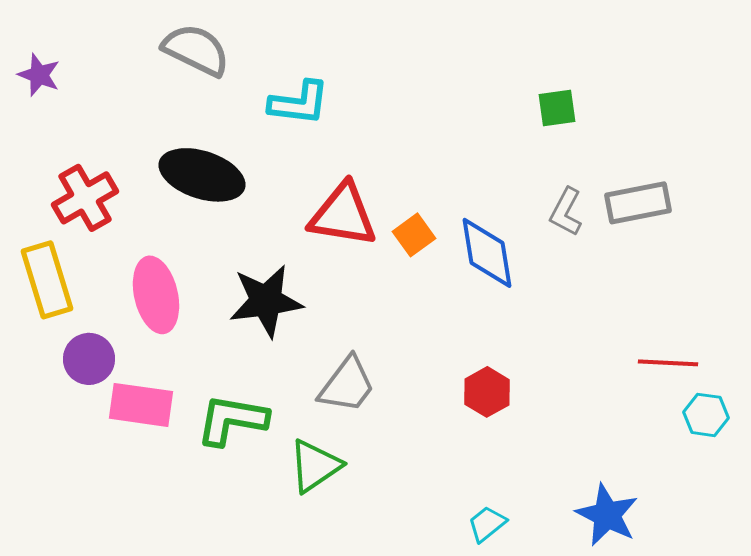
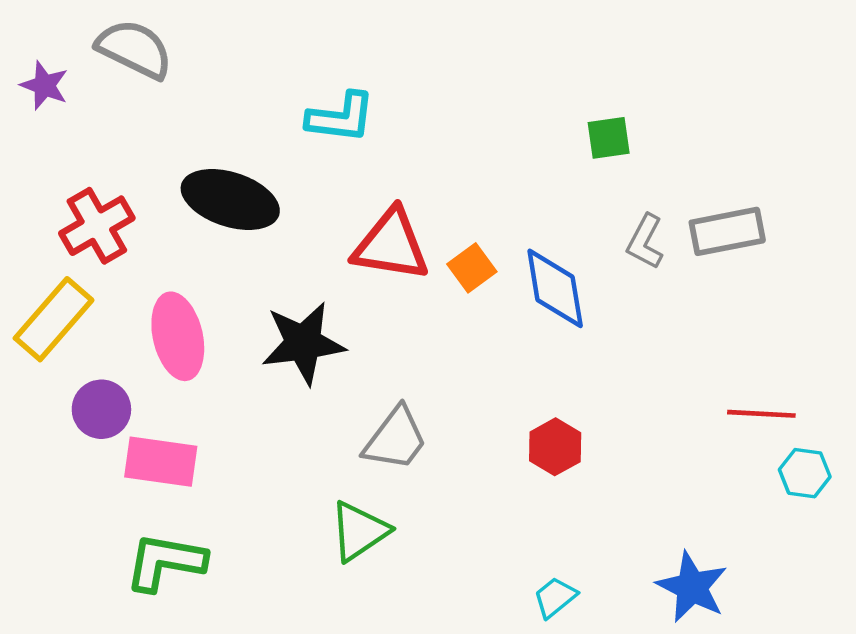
gray semicircle: (196, 50) -> (134, 49), moved
green square: (557, 108) -> (609, 138), moved
yellow rectangle: (47, 280) -> (54, 319), turned 58
green L-shape: (232, 420) -> (165, 562), moved

